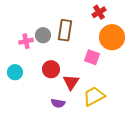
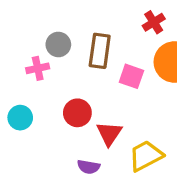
gray circle: (43, 35) -> (58, 44), moved
pink square: (92, 57) -> (131, 76), moved

